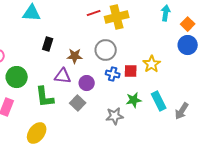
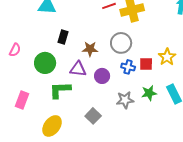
green circle: (17, 77) -> (45, 63), moved
green L-shape: (45, 97) -> (60, 90), turned 95
gray square: (78, 103) -> (93, 116), moved
gray star: (115, 116) -> (125, 100), moved

